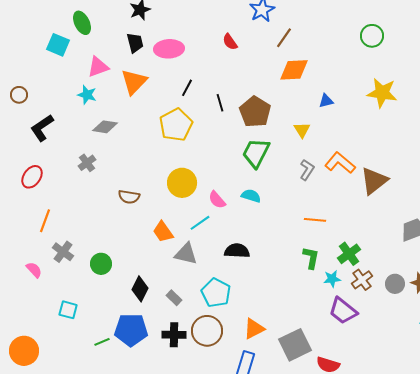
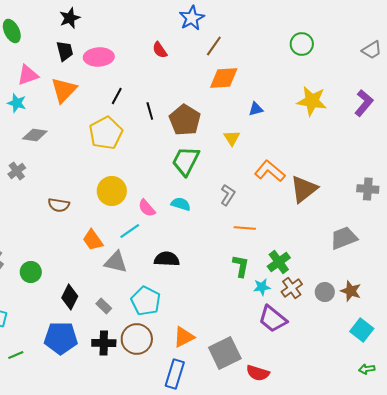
gray L-shape: (307, 170) -> (228, 195), moved
green line: (102, 342) -> (16, 355), moved

